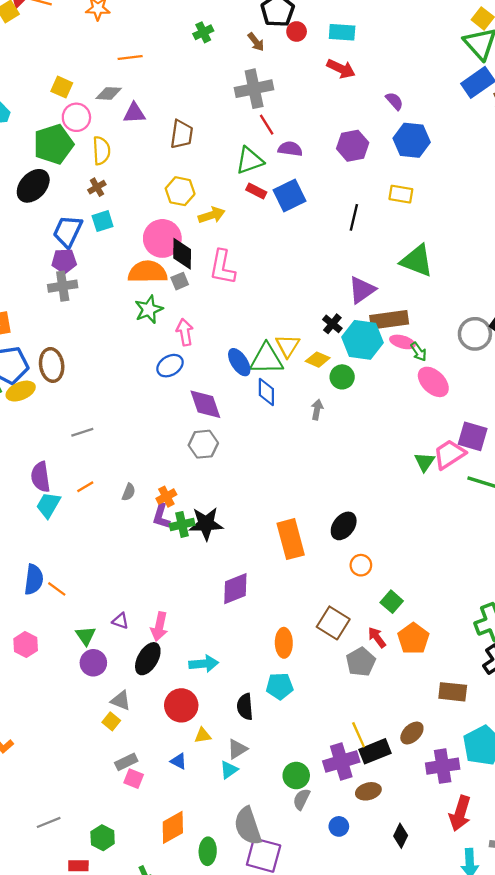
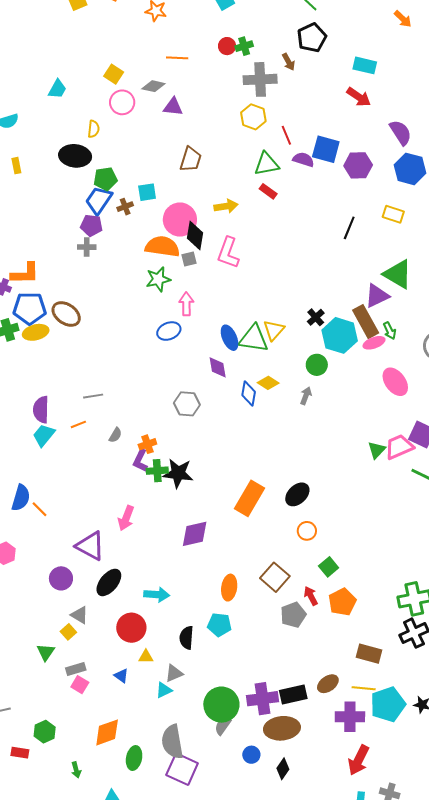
red circle: (297, 31) -> (227, 46), moved
gray cross: (254, 89) -> (260, 79), moved
purple semicircle: (394, 101) -> (401, 132), size x1.5
brown trapezoid: (182, 134) -> (191, 159), moved
green pentagon: (53, 144) -> (105, 179), moved, size x0.7
yellow semicircle: (101, 151) -> (94, 129), moved, size x0.7
black ellipse: (33, 186) -> (75, 156), turned 44
brown cross: (97, 187) -> (125, 207), moved
yellow hexagon: (180, 191) -> (253, 117), moved
blue square: (289, 196) -> (326, 149), moved, turned 32
cyan square: (103, 221) -> (147, 192), moved
gray cross: (63, 286) -> (87, 247), size x0.7
purple triangle: (362, 290) -> (377, 296), moved
brown rectangle: (389, 320) -> (366, 322), turned 60
pink ellipse: (402, 342) -> (374, 343), turned -45
green arrow: (419, 352) -> (390, 331), moved
yellow diamond: (318, 360) -> (268, 383), moved
brown ellipse: (52, 365) -> (66, 314), turned -56
blue diamond: (266, 392) -> (249, 393), moved
purple diamond: (205, 404) -> (218, 367), moved, size x0.7
gray arrow: (317, 410) -> (306, 396), moved
gray line: (82, 432) -> (93, 396), moved
orange rectangle: (291, 539) -> (249, 498), turned 36
purple triangle: (120, 621) -> (90, 546), size x2.0
pink arrow: (159, 626) -> (126, 518), moved
green triangle: (86, 636) -> (46, 652), moved
yellow line: (359, 735) -> (364, 688), moved, turned -70
green circle: (296, 776) -> (221, 705), size x1.5
brown ellipse: (368, 791) -> (282, 728), size x1.6
black diamond: (401, 836) -> (283, 769), moved

